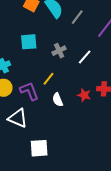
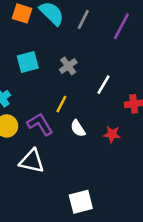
white line: (85, 57) -> (104, 85), moved
red star: (84, 95) -> (112, 134), moved
white square: (39, 148) -> (81, 202), moved

